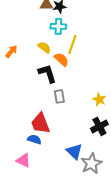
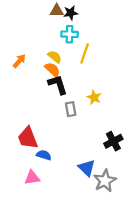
orange semicircle: (61, 59) -> (52, 70), moved
yellow star: (99, 99) -> (94, 97), moved
red trapezoid: (40, 123) -> (28, 138), moved
pink triangle: (23, 160) -> (32, 178), turned -35

